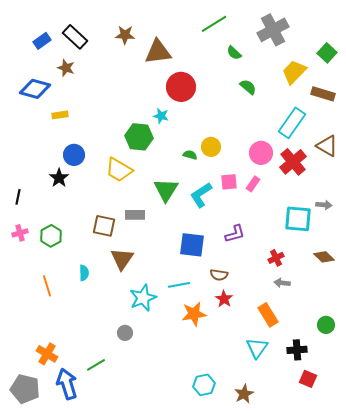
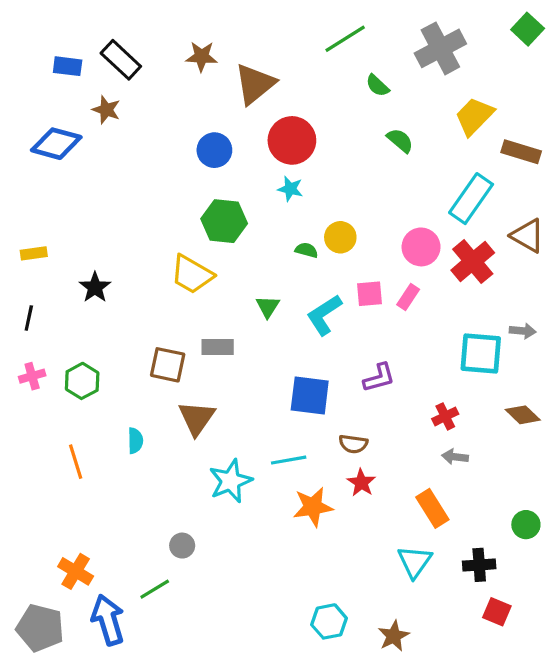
blue rectangle: (42, 41) -> (68, 66), turned 42
brown triangle: (158, 52) -> (255, 84), turned -32
green square: (327, 53) -> (528, 29), moved
yellow rectangle: (60, 115) -> (34, 253), moved
cyan star: (161, 116) -> (290, 189), moved
blue circle: (74, 155) -> (214, 150), moved
green triangle: (166, 190) -> (268, 307), size x0.6
gray circle: (125, 333) -> (182, 546), moved

